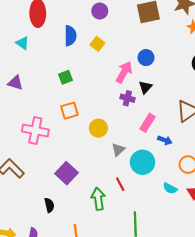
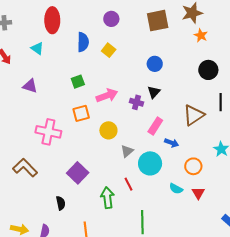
pink arrow: (124, 72) -> (107, 95), moved, turned 40

